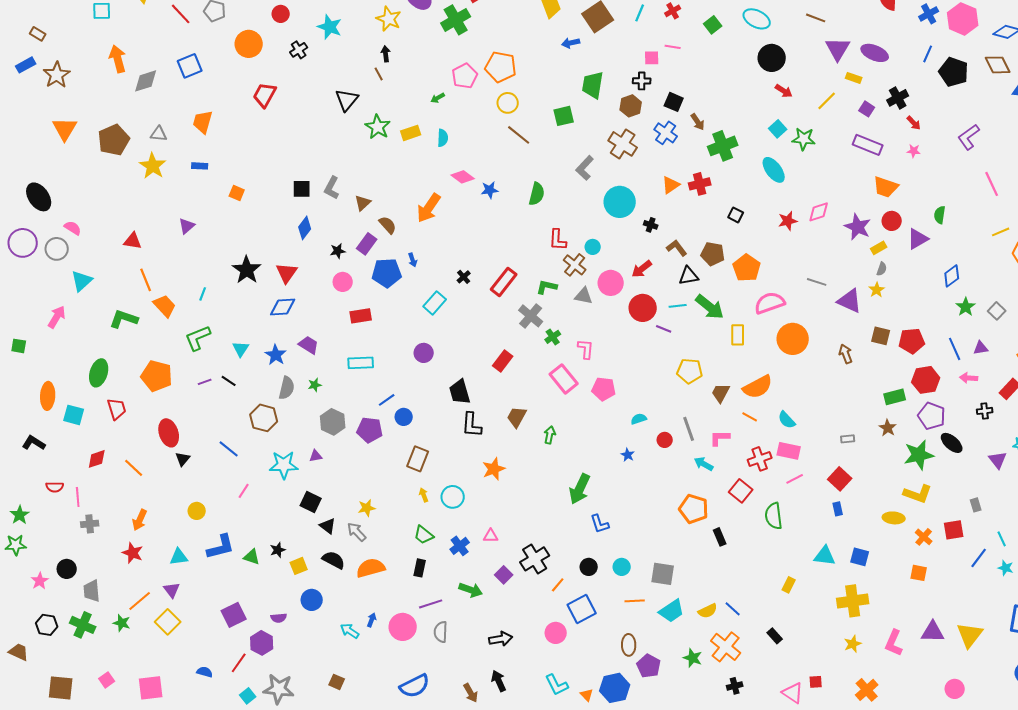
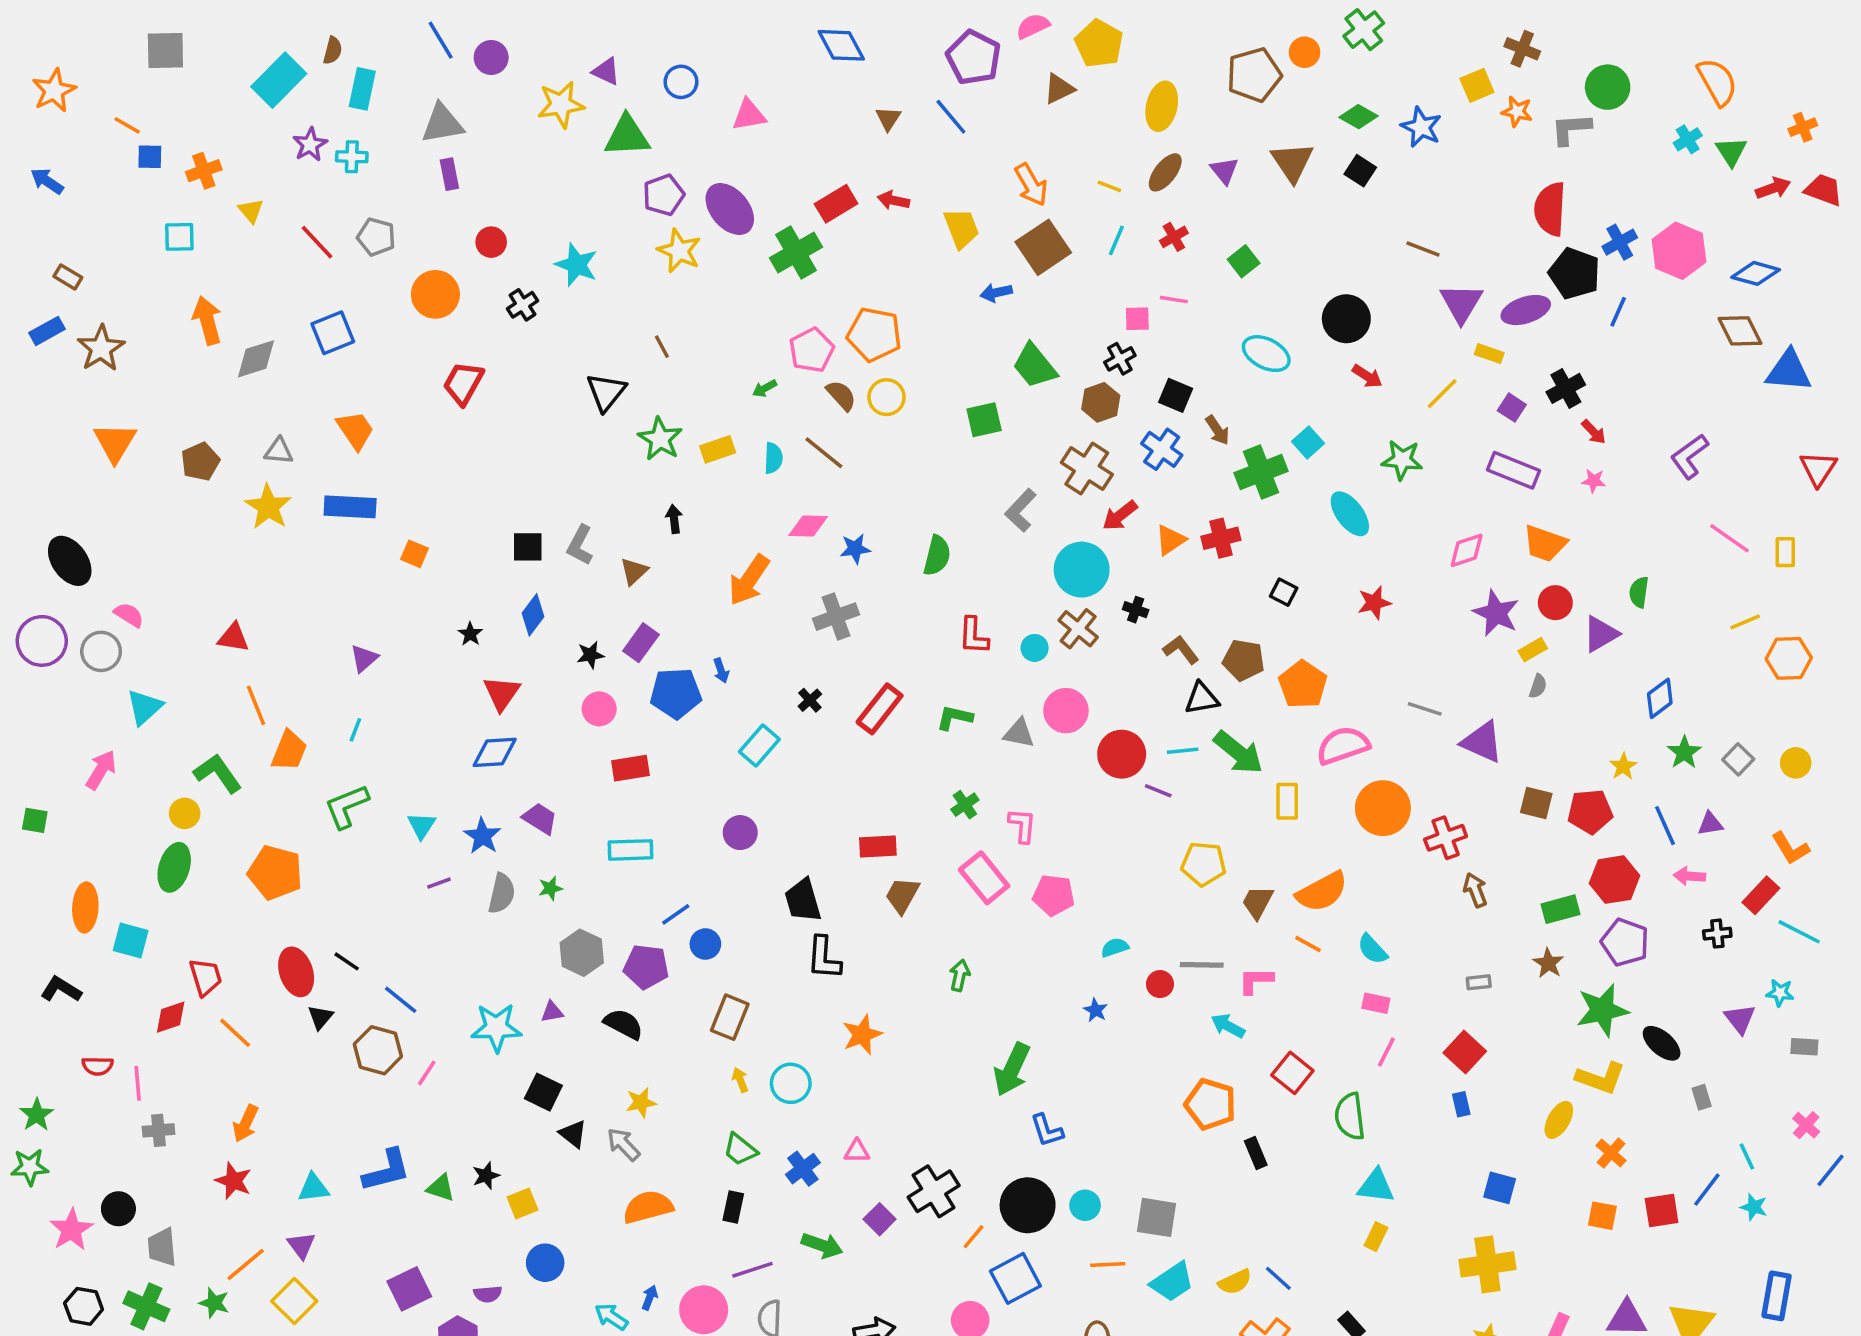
cyan ellipse: (757, 19) -> (1266, 354), moved
purple ellipse: (875, 53) -> (1526, 310), turned -40
black arrow: (386, 54) -> (674, 519), moved
black pentagon: (954, 72) -> (1574, 273), moved
black cross: (642, 81) -> (1120, 359), turned -30
green trapezoid: (593, 85) -> (1035, 366), turned -48
orange trapezoid: (203, 122) -> (355, 430), turned 130
cyan square: (778, 129) -> (1308, 442), moved
brown line: (519, 135) -> (824, 453), moved
brown pentagon: (114, 140) -> (200, 462), size x0.7
blue rectangle: (200, 166) -> (350, 507), size x1.8
pink diamond: (463, 177) -> (808, 526), turned -35
pink line: (992, 184) -> (1730, 538), turned -30
pink diamond: (819, 212) -> (1467, 550), moved
brown semicircle: (388, 225) -> (841, 395), moved
purple triangle: (187, 226) -> (364, 658), moved
brown cross: (575, 265) -> (1078, 629), moved
red arrow: (642, 269) -> (1120, 516), moved
black star: (247, 270) -> (470, 634), moved, size x0.5
yellow star: (877, 290) -> (1623, 766), moved
orange trapezoid: (165, 306) -> (289, 751), turned 65
gray cross: (531, 316) -> (836, 617), moved, turned 30
green L-shape: (124, 319) -> (218, 773), turned 36
brown arrow: (846, 354) -> (1475, 890), moved
red rectangle: (503, 361) -> (878, 846), turned 50
black line: (229, 381) -> (347, 961), moved
purple line: (205, 382) -> (439, 883), moved
red trapezoid: (117, 409) -> (206, 977), moved
brown trapezoid: (517, 417) -> (902, 895), moved
brown hexagon: (264, 418) -> (378, 1050), moved
gray line: (689, 429) -> (1202, 965), turned -70
black ellipse: (952, 443) -> (1662, 1043), moved
pink rectangle: (789, 451) -> (1376, 1003), size x0.7
red cross: (760, 459) -> (1446, 838), moved
pink line: (795, 479) -> (1386, 1052), turned -36
yellow circle: (197, 511) -> (185, 813), moved
yellow ellipse: (894, 518) -> (1559, 1120), turned -65
red square: (954, 530) -> (1662, 1210), moved
cyan triangle: (825, 556) -> (1376, 1186), moved
black semicircle: (334, 560) -> (624, 1024), moved
black circle: (589, 567) -> (1028, 1205), size x1.8
pink star: (40, 581) -> (71, 1230), size x1.4

